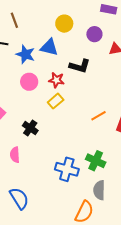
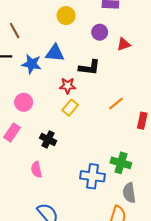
yellow circle: (64, 24) -> (66, 16), moved
pink circle: (29, 82) -> (24, 102), moved
orange line: (99, 116) -> (116, 103), moved

